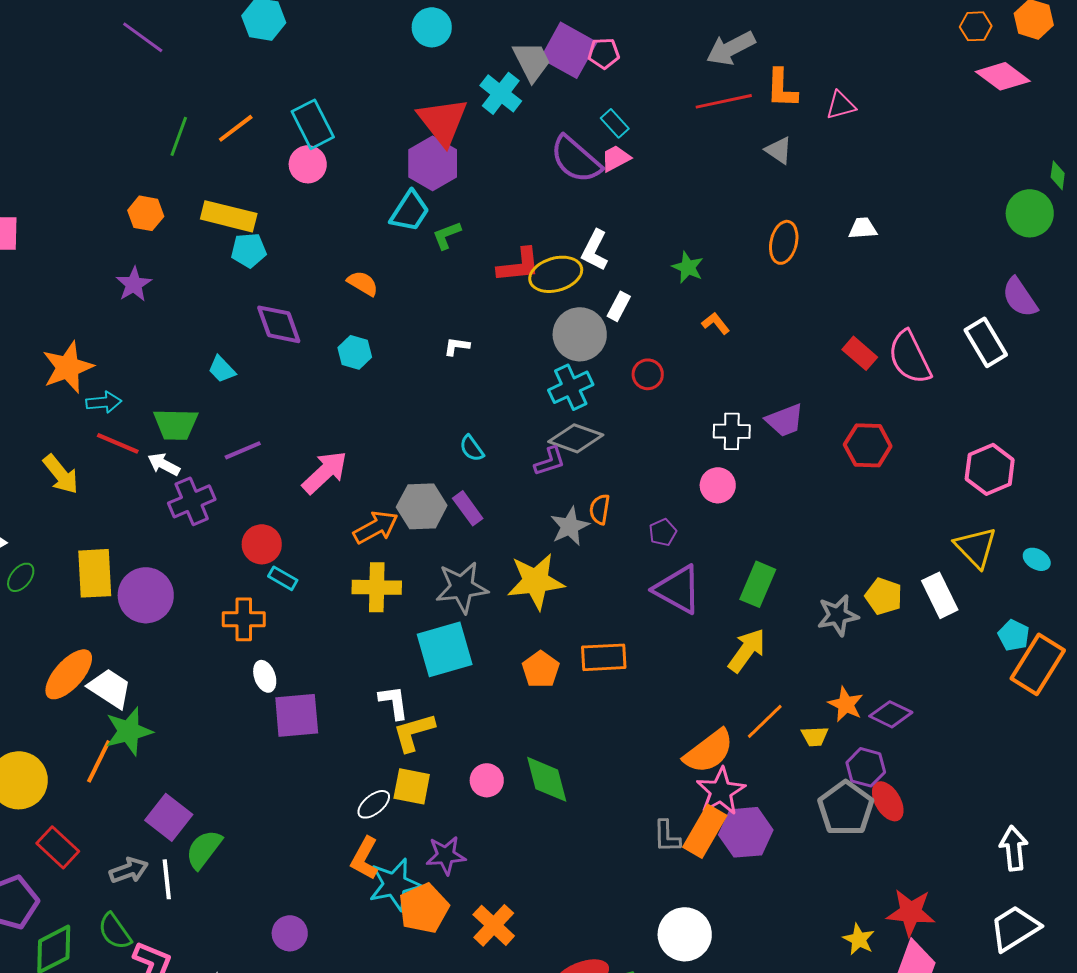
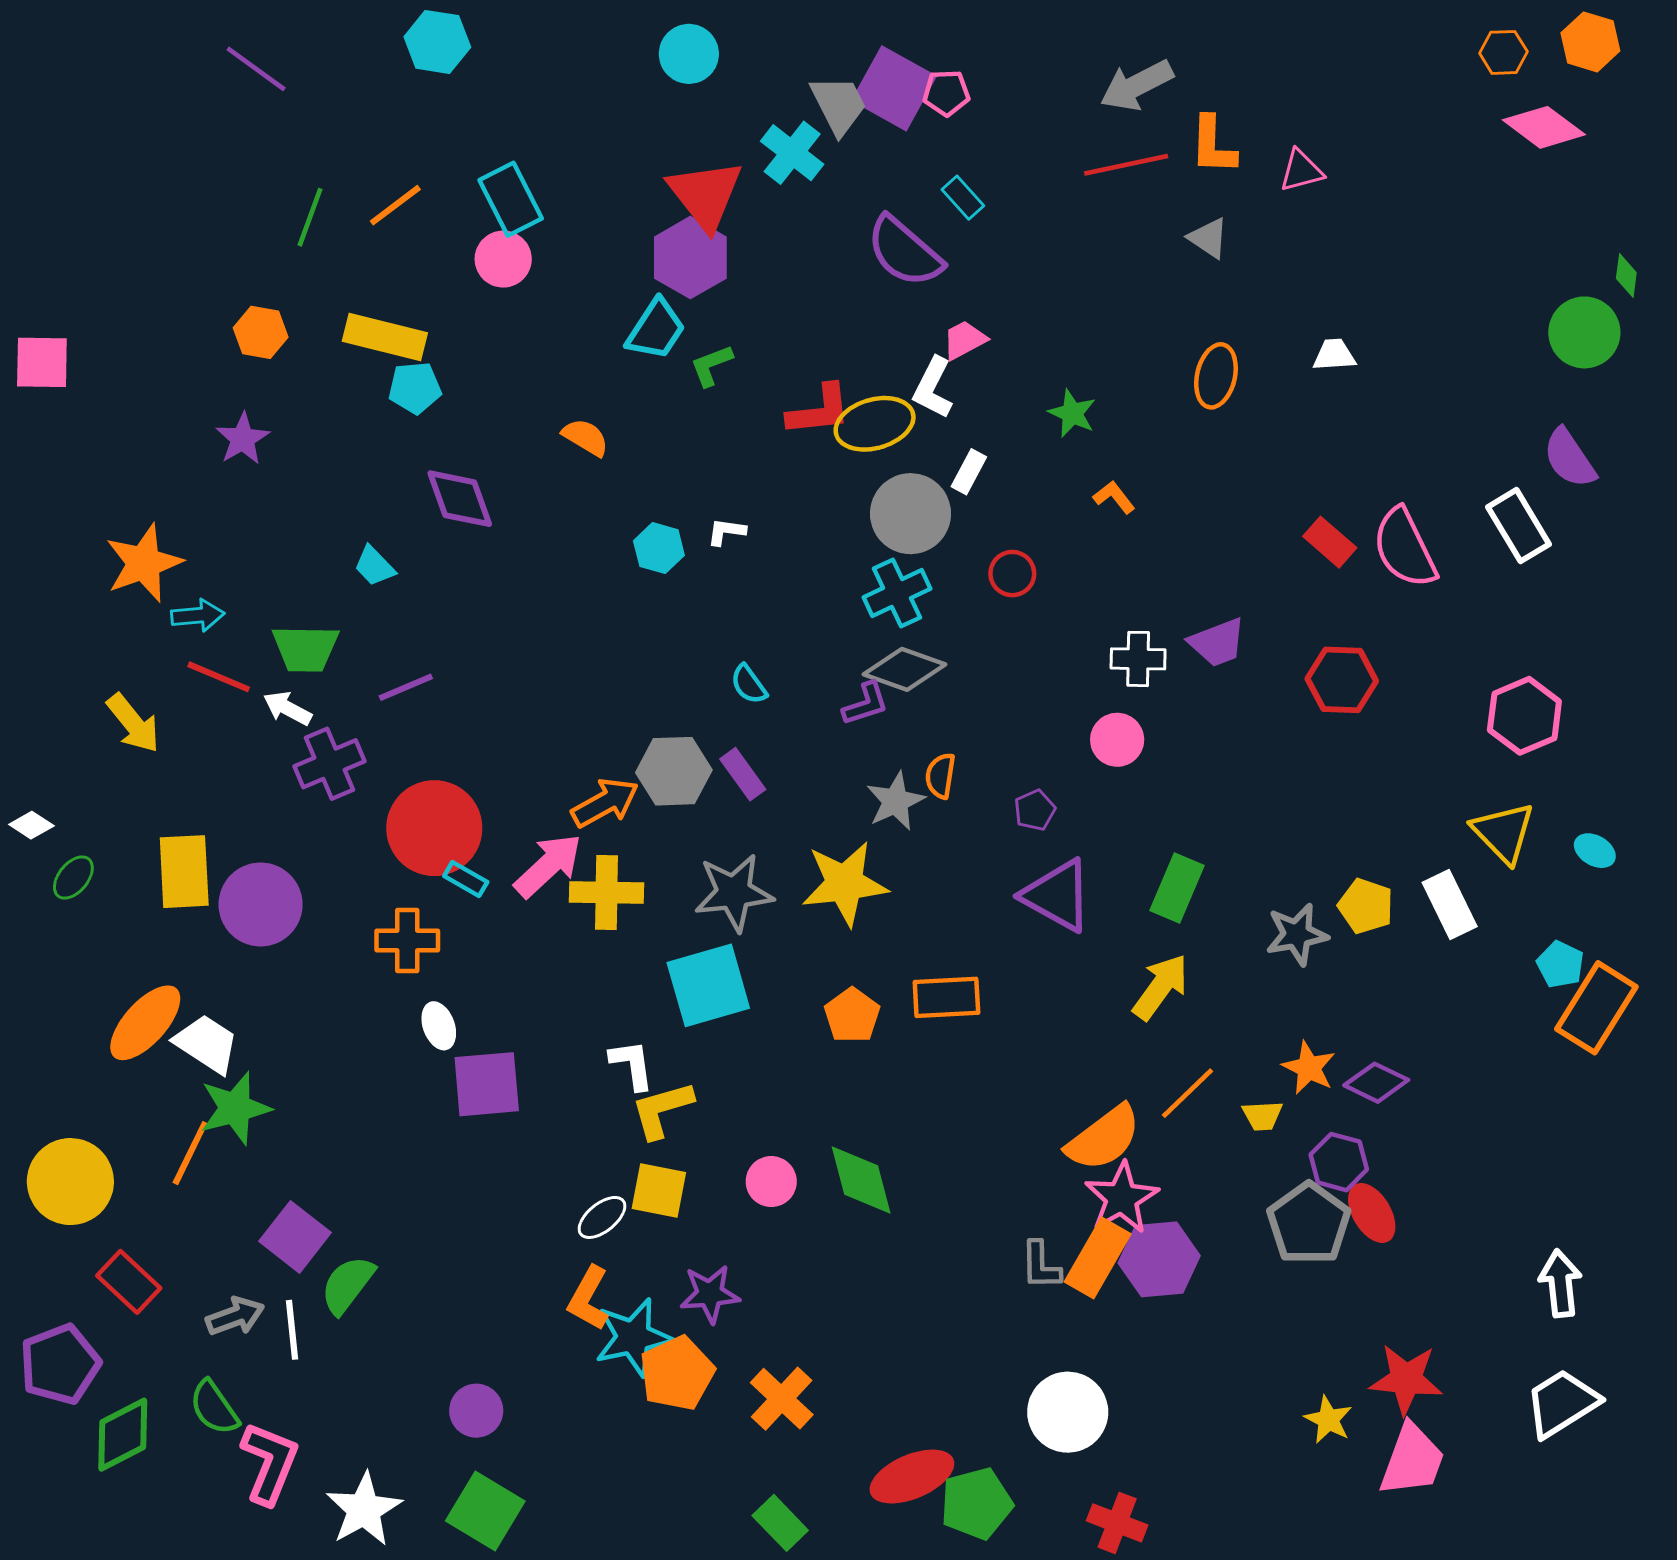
pink trapezoid: (616, 158) -> (964, 340), moved
cyan hexagon: (355, 352) -> (659, 548), moved
pink arrow: (325, 472) -> (548, 866), moved
red circle: (262, 544) -> (434, 828), size x1.6

